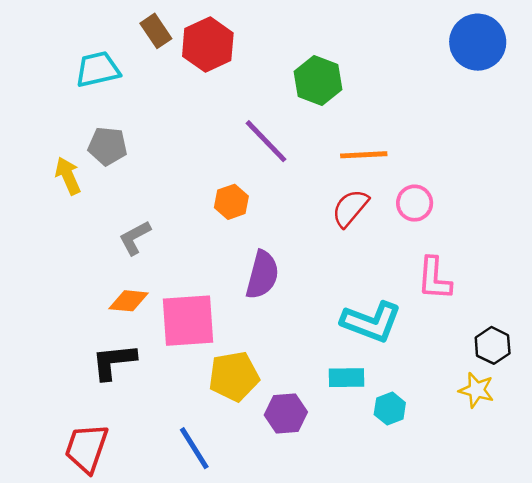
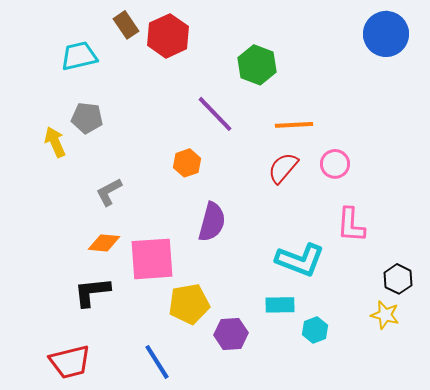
red trapezoid: (86, 448) -> (70, 362), turned -123

